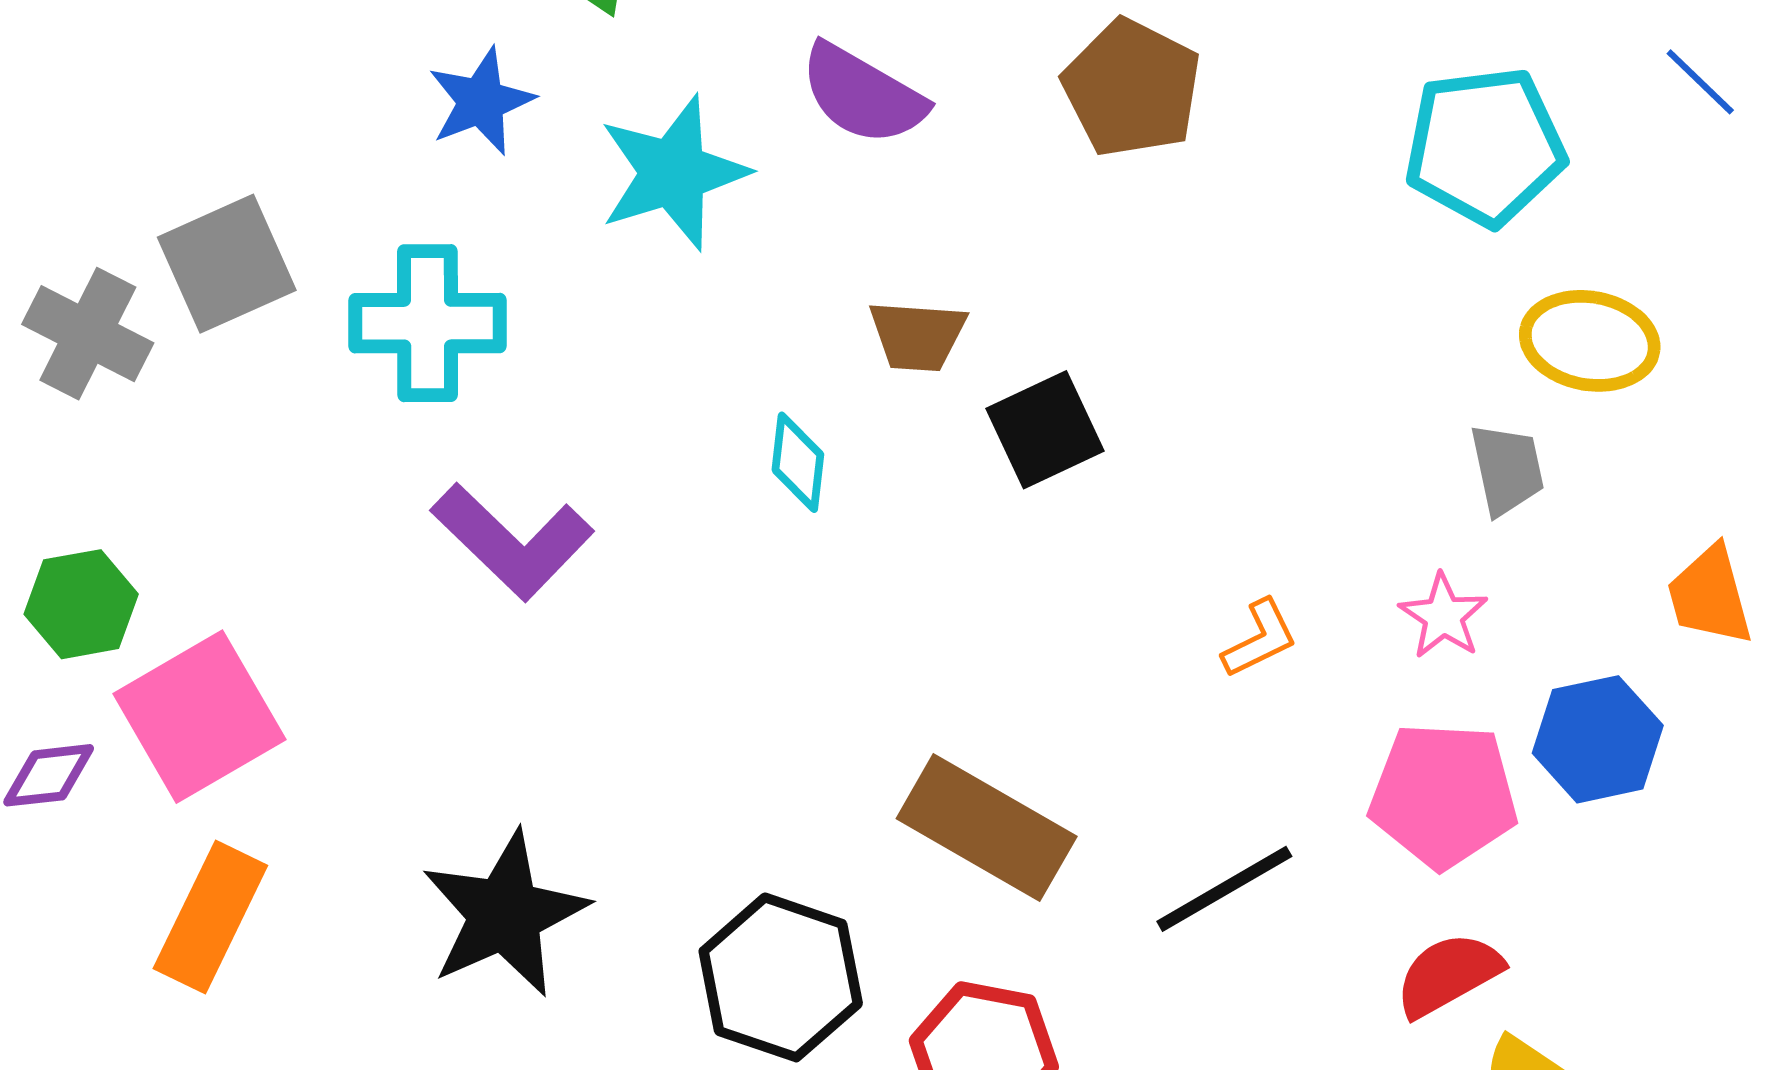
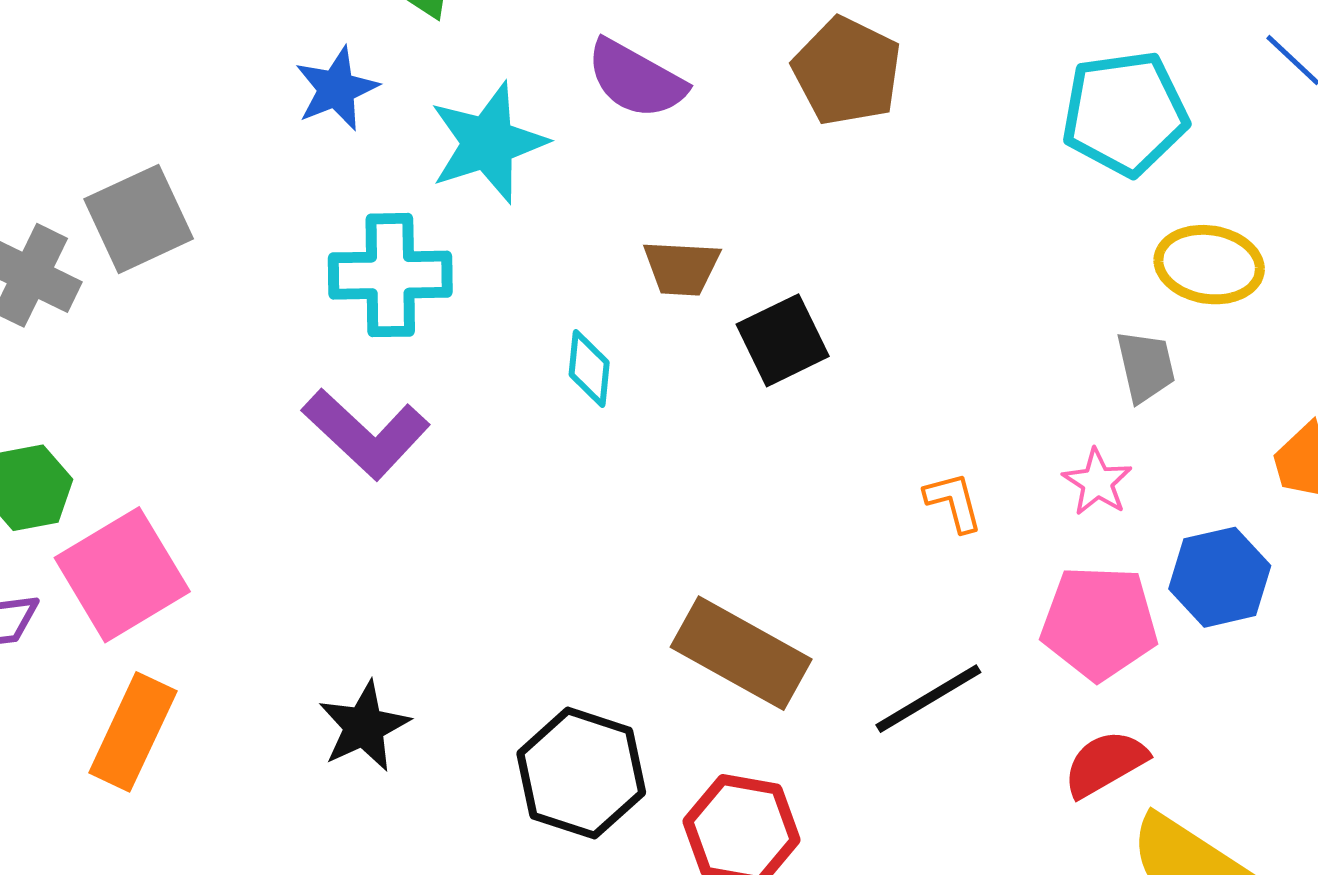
cyan cross: (428, 323) -> (390, 275), moved
orange L-shape: (1260, 639) -> (954, 502), turned -78
black star: (505, 914) -> (364, 726), size x0.7

